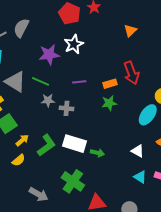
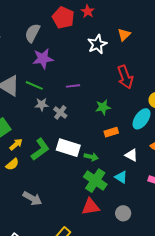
gray semicircle: (21, 28) -> (32, 33), moved
white star: (74, 44) -> (97, 44), moved
orange rectangle: (110, 84) -> (111, 132), moved
gray cross: (66, 108) -> (60, 112), turned 32
cyan triangle: (140, 177) -> (121, 177), moved
green cross: (73, 181) -> (95, 181), moved

